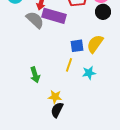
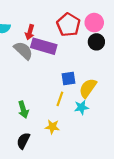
yellow semicircle: (95, 44) -> (88, 88), moved
yellow star: (55, 97) -> (52, 127), moved
black semicircle: (57, 110) -> (23, 141), moved

